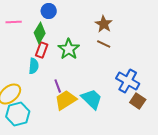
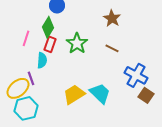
pink line: (14, 22) -> (26, 38), moved, turned -70
brown line: (104, 44) -> (112, 48), moved
purple line: (58, 86) -> (31, 78), moved

